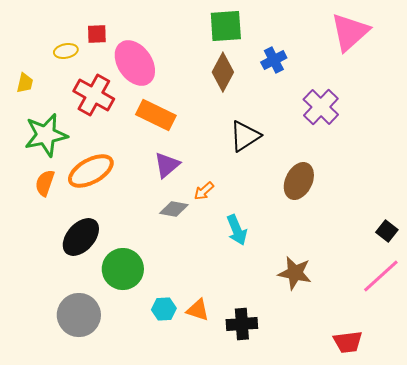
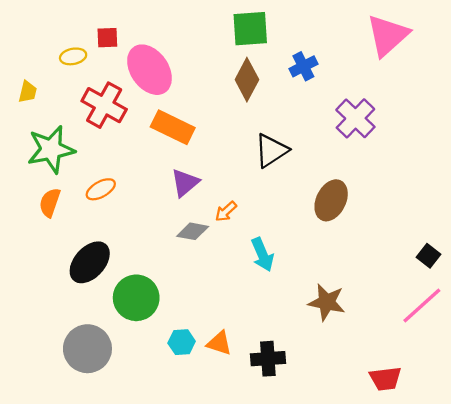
orange ellipse: (91, 171) -> (101, 189), size x0.6

